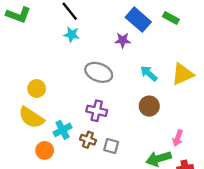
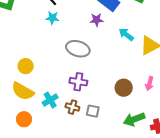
cyan arrow: (149, 73) -> (126, 35), moved
brown circle: (149, 106) -> (124, 88), moved
pink arrow: (178, 138) -> (149, 84), moved
orange circle: (45, 150) -> (24, 119), moved

